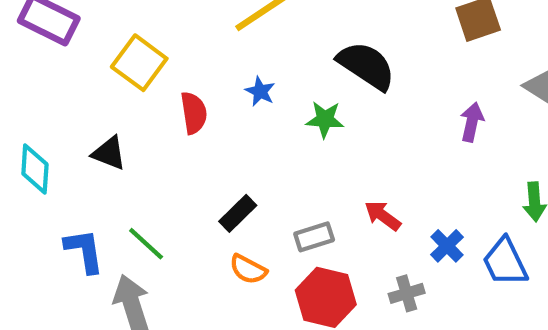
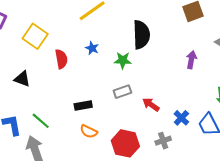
black semicircle: (366, 66) -> (141, 35), turned 56
black rectangle: (238, 213) -> (83, 105), turned 36
gray rectangle: (314, 237) -> (122, 92), moved

